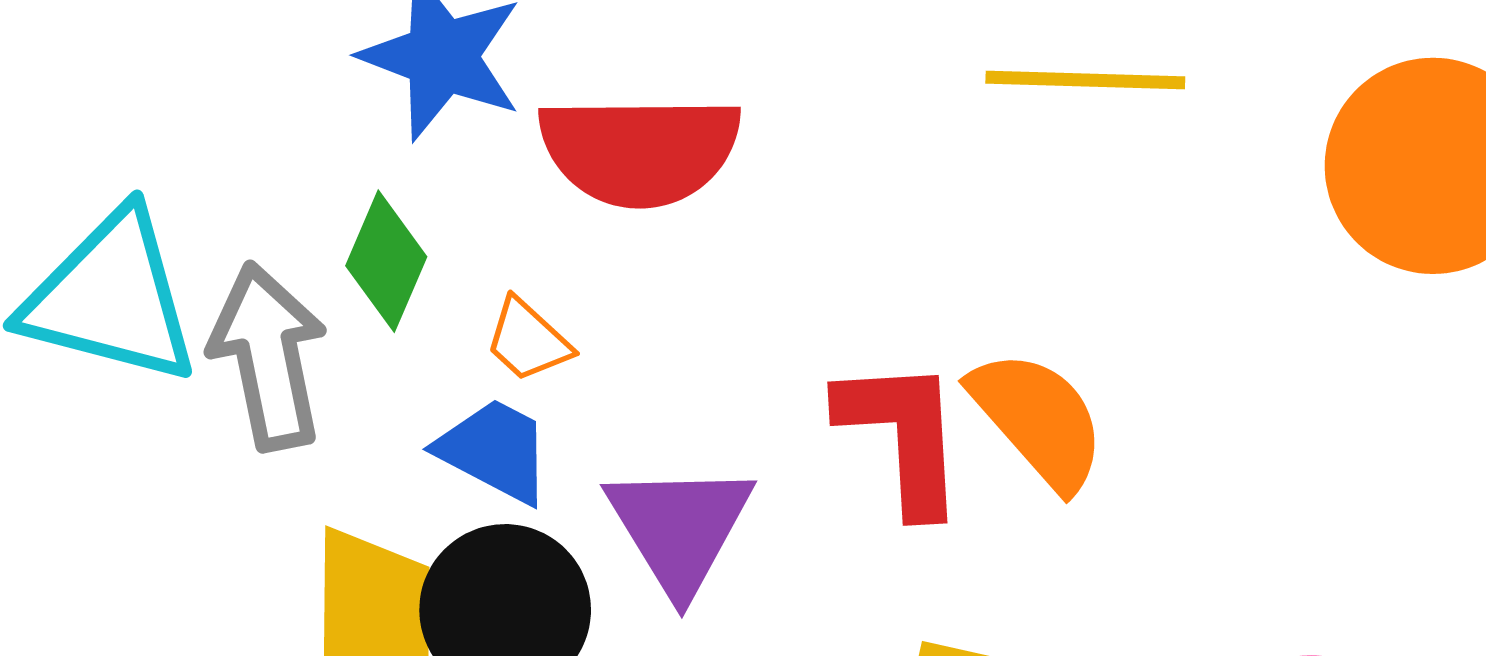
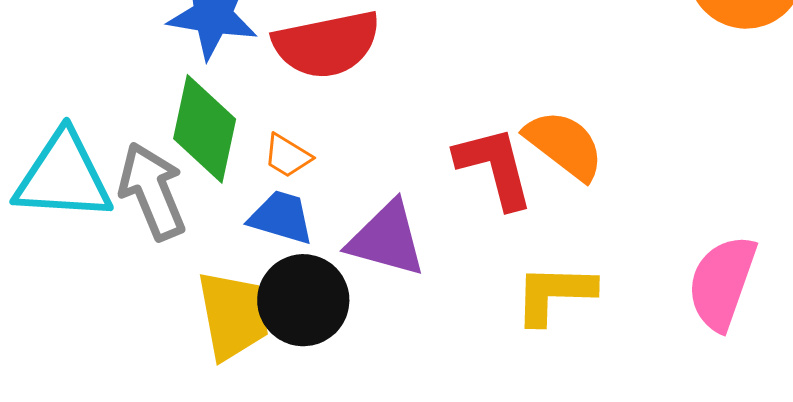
green diamond: (386, 261) -> (205, 129), size x1.5
purple triangle: (680, 528) -> (387, 239), turned -32

